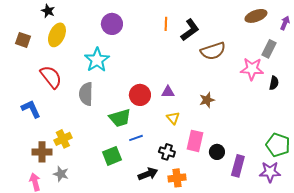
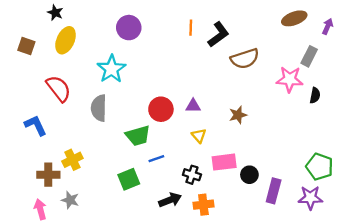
pink rectangle: (195, 141) -> (224, 162), turned 70

